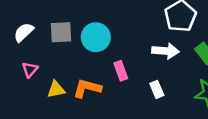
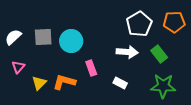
yellow triangle: (56, 89) -> (39, 83), turned -35
white rectangle: (157, 89) -> (120, 83), turned -40

